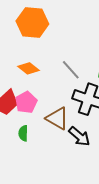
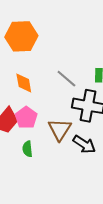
orange diamond: (29, 68) -> (24, 83), turned 50
brown triangle: (57, 118) -> (60, 129), turned 40

